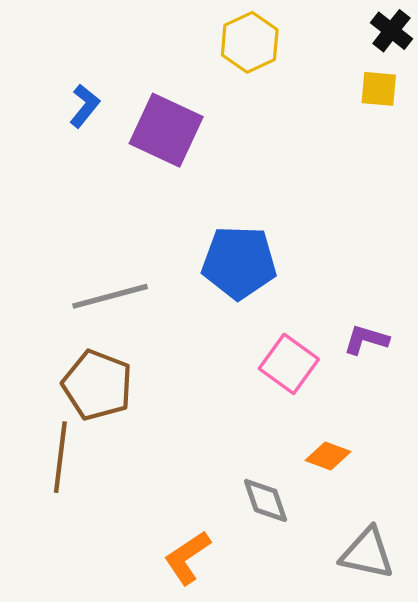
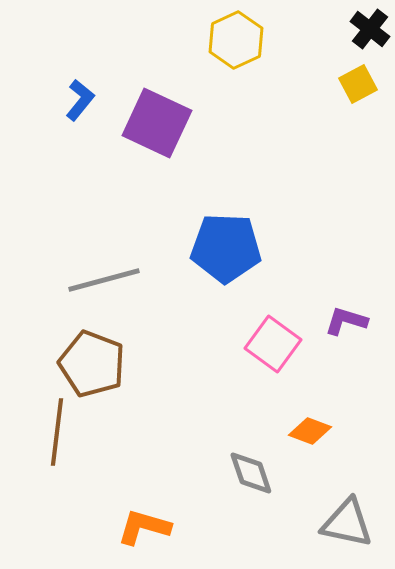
yellow square: (379, 89) -> (358, 84), turned -33
orange L-shape: (187, 558) -> (144, 527), moved, turned 50

